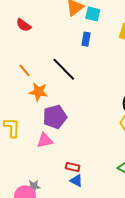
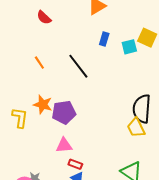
cyan square: (93, 14) -> (129, 47), moved, turned -35
orange star: (38, 92) -> (43, 105), moved
pink triangle: (45, 140) -> (64, 145), moved

